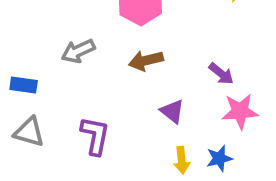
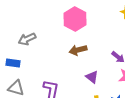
gray arrow: (78, 51) -> (27, 39), moved

